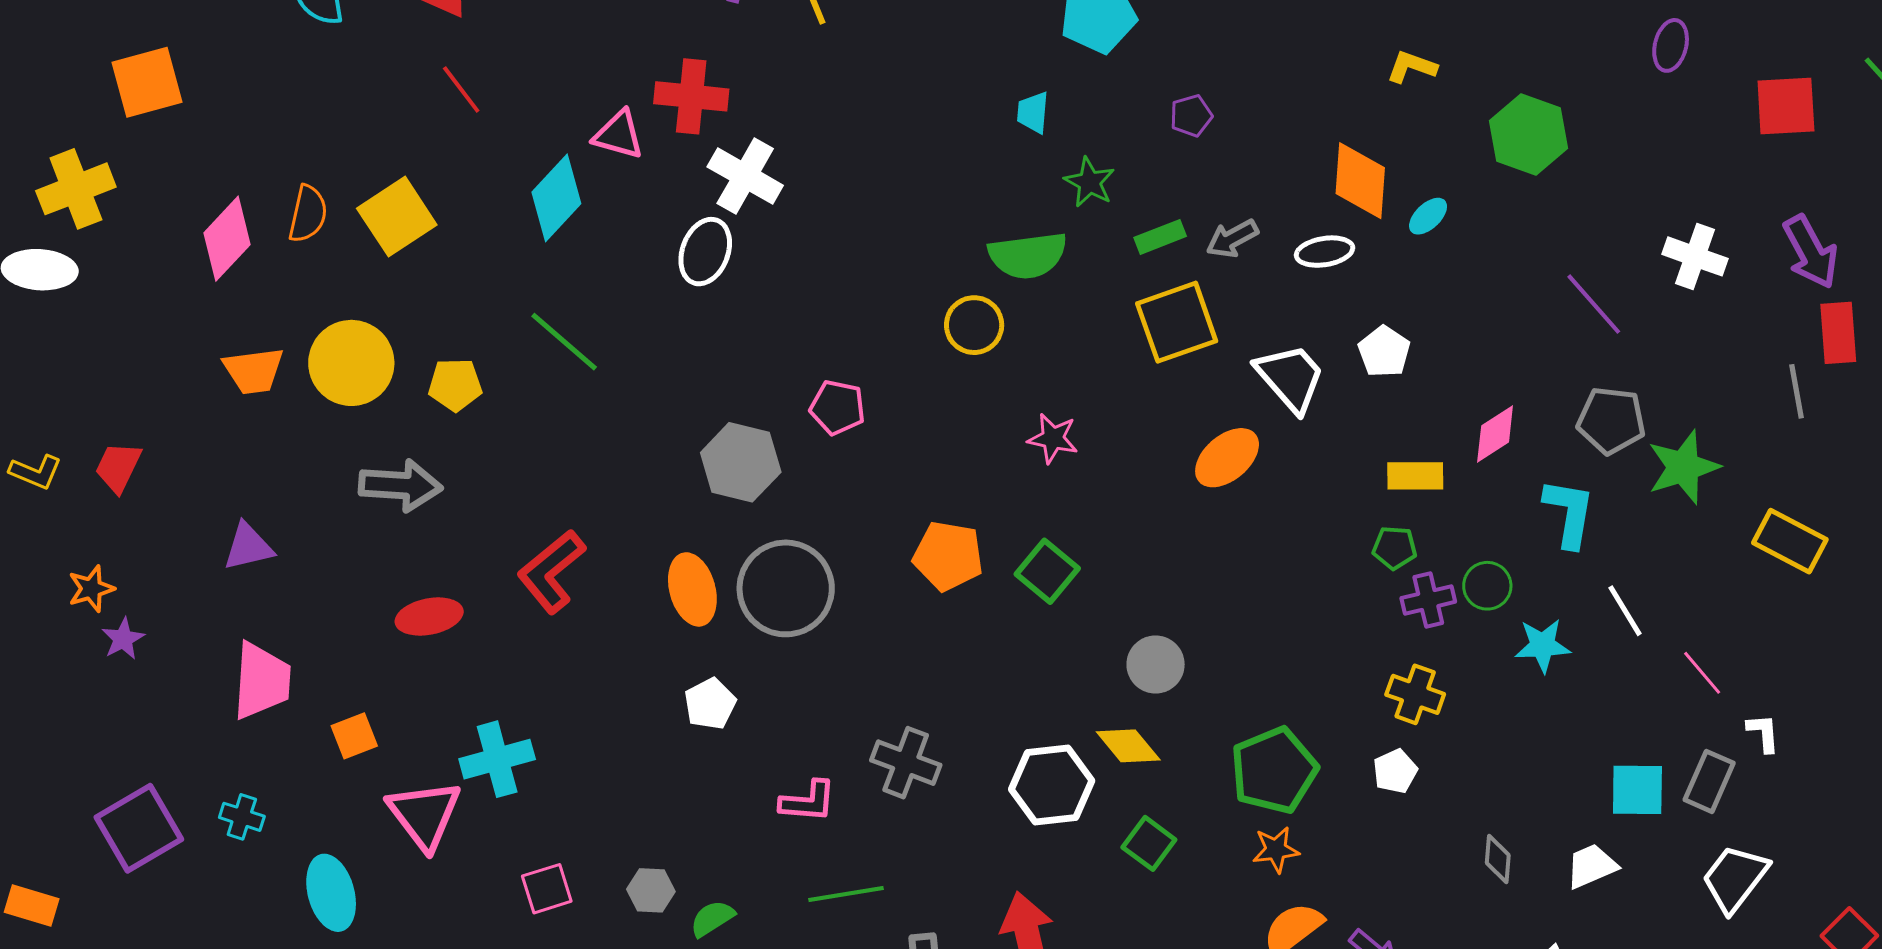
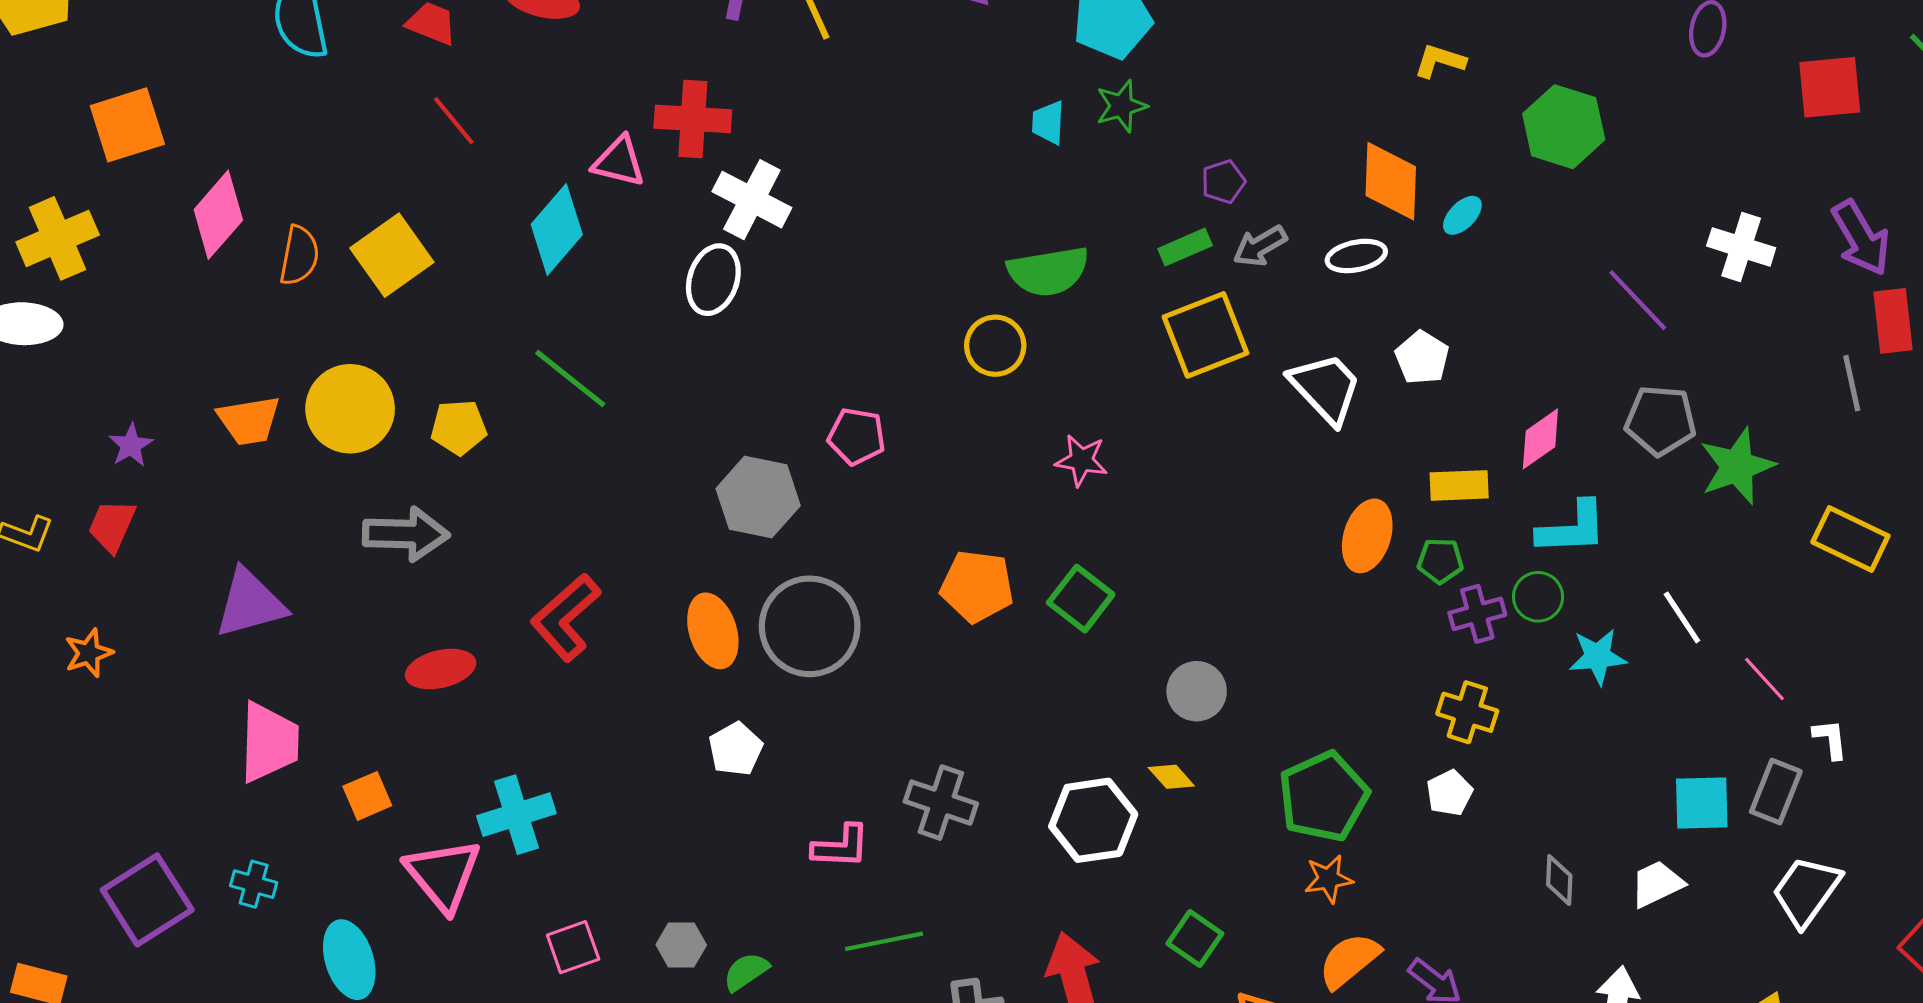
purple pentagon: (1191, 116) -> (1223, 182), moved
green star: (1090, 182) -> (1121, 106), moved, turned 30
pink diamond: (227, 239) -> (218, 215), moved
orange ellipse: (1227, 458) -> (1367, 536), moved, turned -30
cyan L-shape: (1569, 513) -> (1572, 528), moved, turned 80
purple triangle: (248, 547) -> (250, 603), size x1.4
purple star: (123, 639) -> (131, 445), moved
yellow diamond: (1128, 746) -> (1171, 777), size x0.7
green square: (1149, 843) -> (1195, 939), moved

